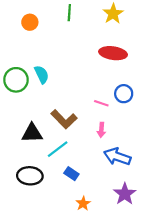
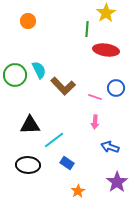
green line: (69, 13) -> (87, 29), moved
brown L-shape: (64, 119) -> (63, 86), moved
blue arrow: (117, 157) -> (110, 147), size x0.7

